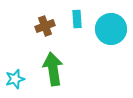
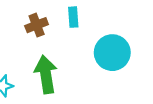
cyan circle: (111, 29) -> (112, 53), moved

